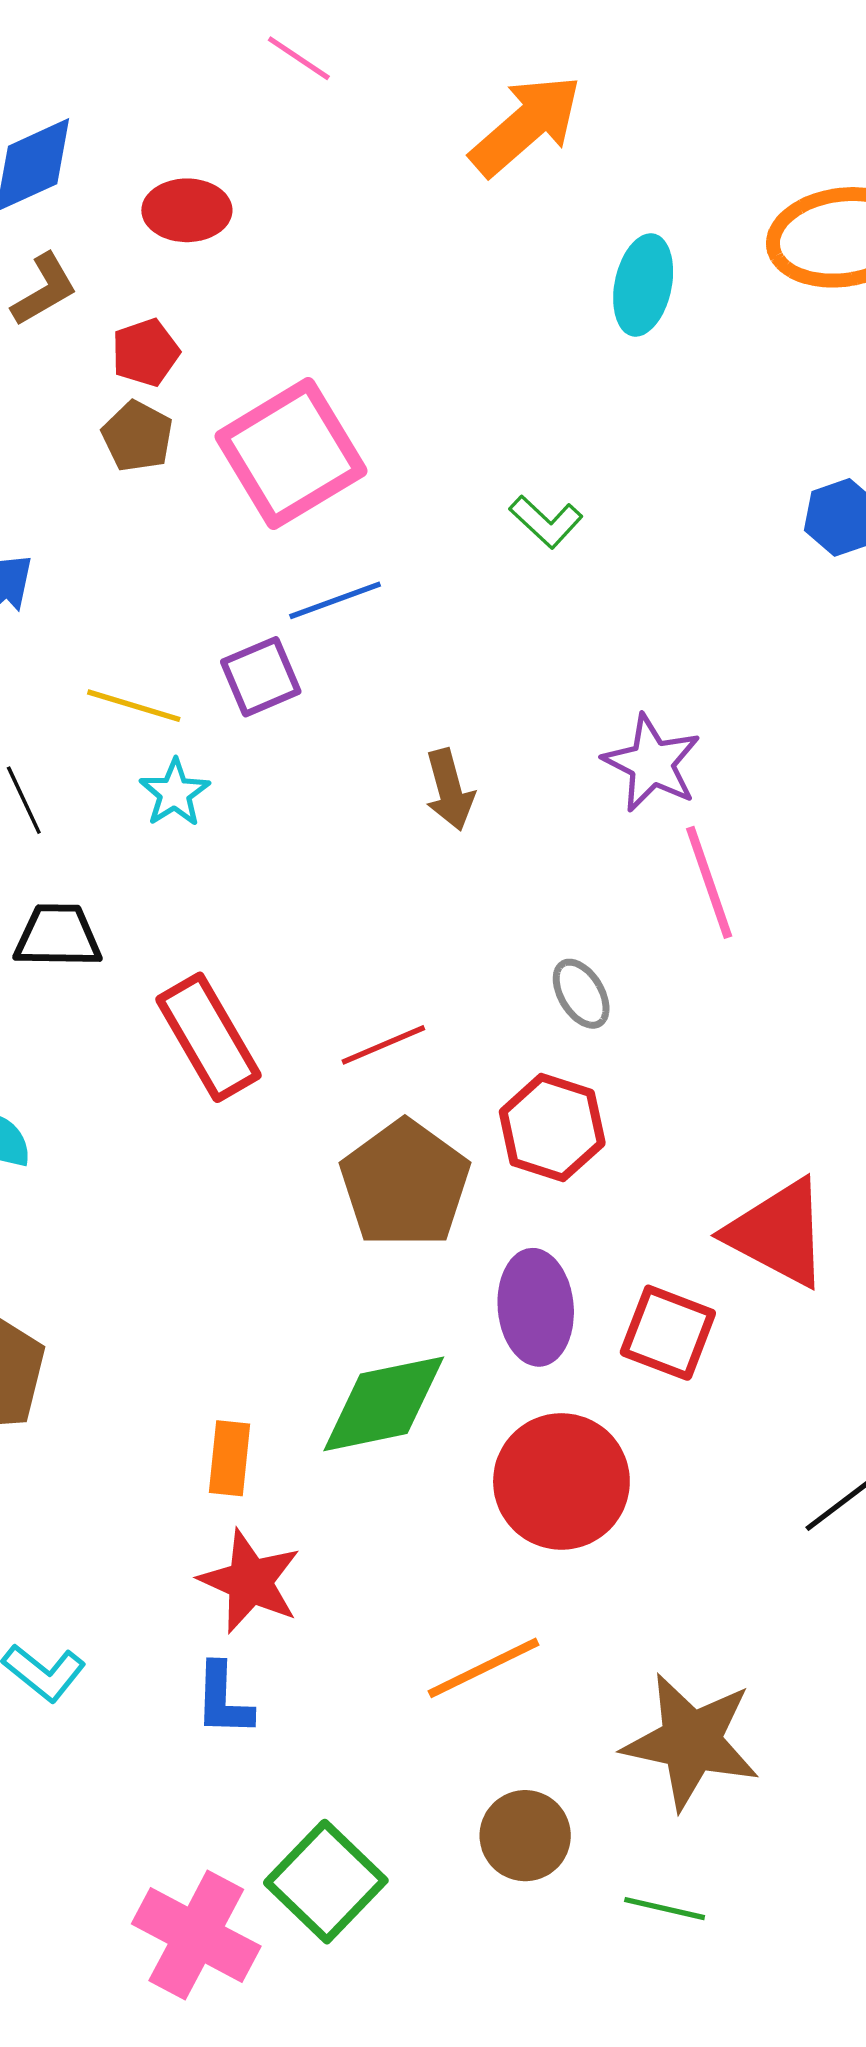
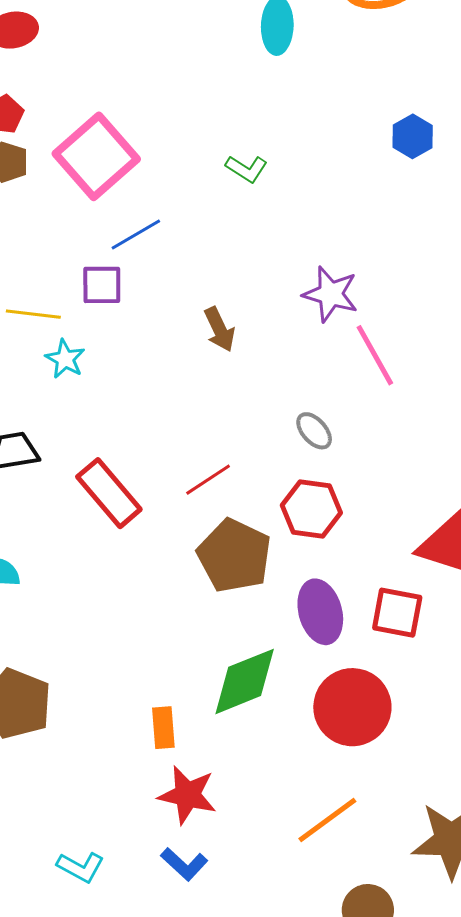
purple square: (261, 677) -> (102, 285), turned 33
blue L-shape: (223, 1700) -> (184, 864), turned -39

